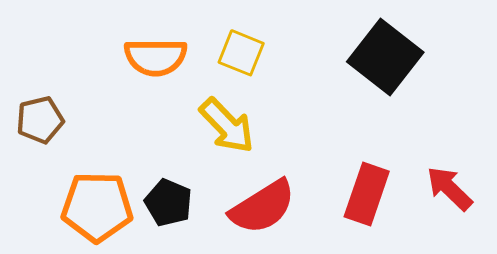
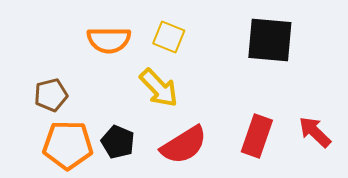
black square: (385, 57) -> (270, 40), turned -33
brown pentagon: (40, 120) -> (51, 95), moved

